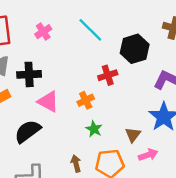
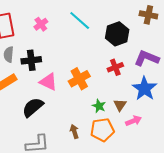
red cross: (108, 75) -> (115, 67), moved
orange cross: (86, 100) -> (79, 79), size x1.5
green star: (94, 129) -> (99, 106), moved

